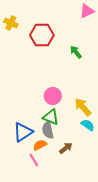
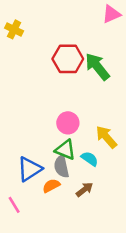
red hexagon: (42, 35) -> (68, 59), moved
green arrow: (76, 52) -> (97, 67), size x1.6
cyan semicircle: (88, 125) -> (90, 159), moved
pink line: (34, 160) -> (14, 205), moved

